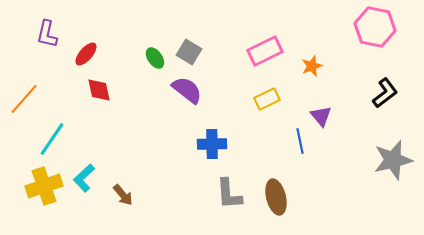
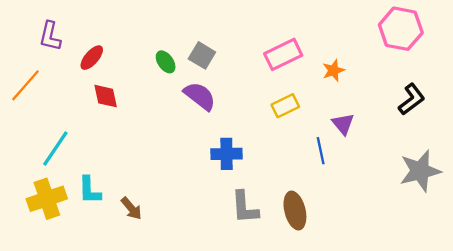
orange line: (24, 99) -> (25, 85), moved
cyan L-shape: (84, 178) -> (90, 190), turned -48

